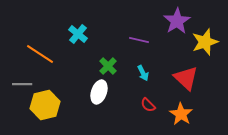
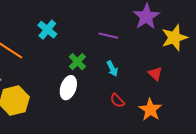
red triangle: (186, 78) -> (155, 74), size x0.6

